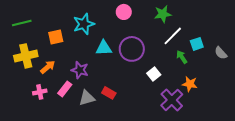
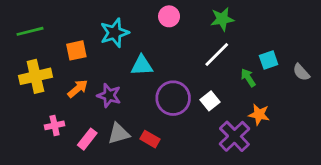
white line: (173, 36) -> (217, 55), moved
purple circle: (132, 49) -> (173, 98), moved
orange arrow: (48, 67) -> (78, 89), moved
pink rectangle: (65, 89) -> (87, 139), moved
red rectangle: (109, 93) -> (150, 139), moved

